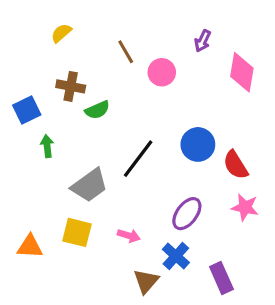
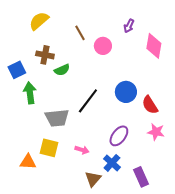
yellow semicircle: (61, 33) -> (39, 21), size x1.5
green arrow: (47, 146) -> (30, 93), size x1.5
gray trapezoid: (90, 185) -> (57, 118), turned 30
orange triangle: (30, 247) -> (28, 162), moved

